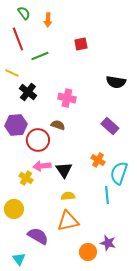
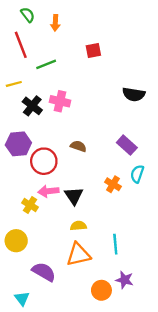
yellow line: (12, 73) -> (14, 84), turned -40
pink cross: (67, 98) -> (60, 101), moved
brown semicircle: (58, 125) -> (78, 146), moved
cyan semicircle: (119, 173) -> (137, 174), moved, size x0.7
cyan line: (107, 195) -> (115, 244), moved

